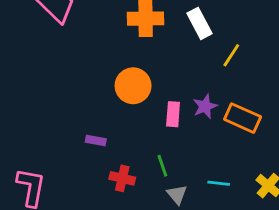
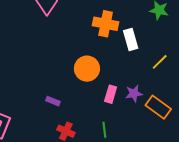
white rectangle: (200, 23) -> (131, 39), moved
green line: (162, 166) -> (104, 130), moved

